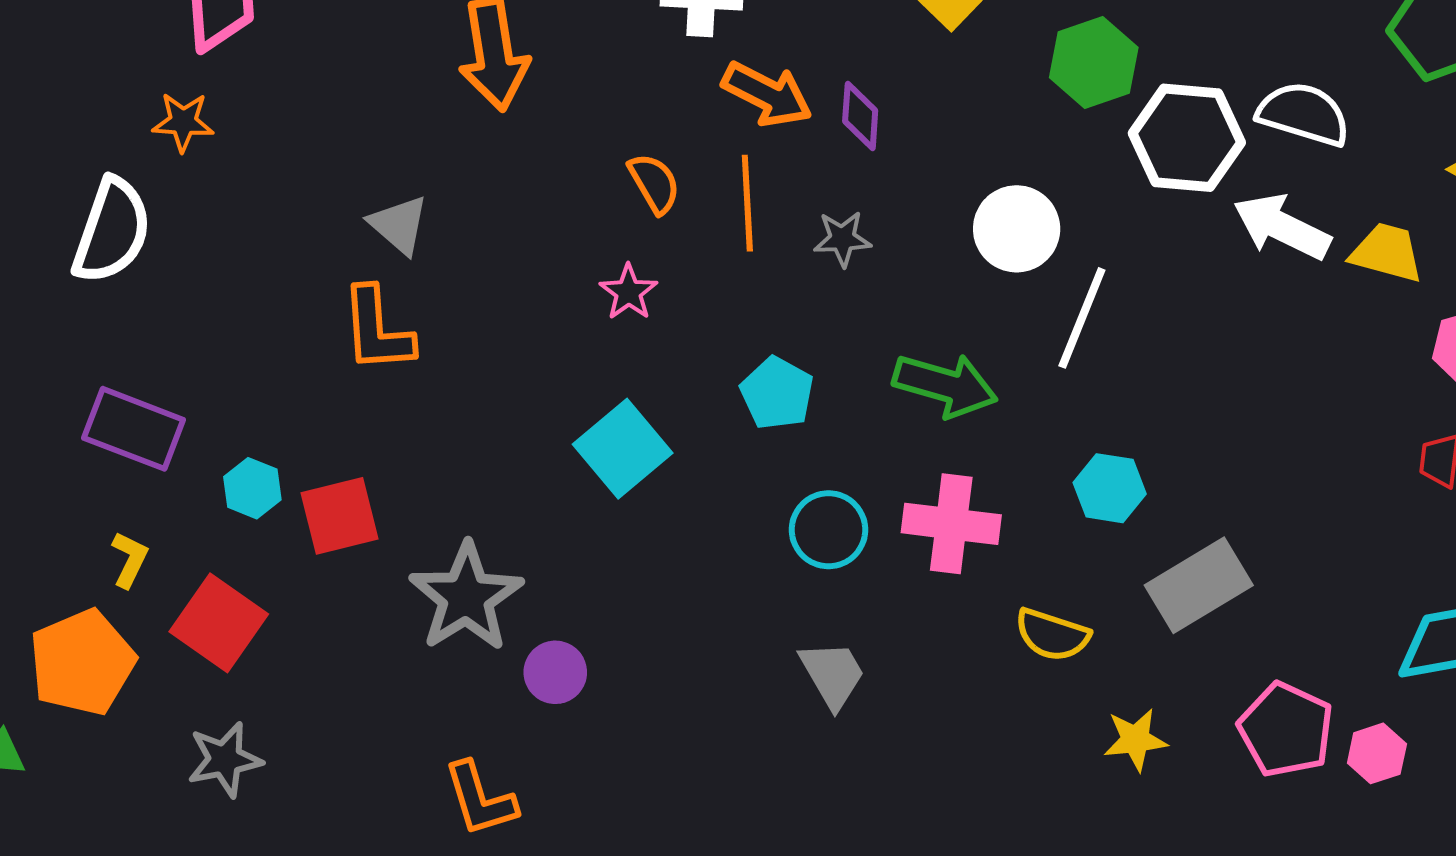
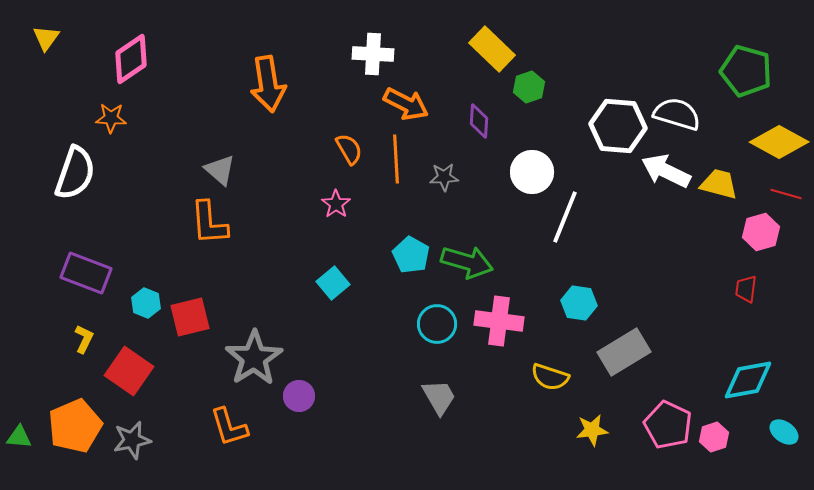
green hexagon: (1094, 63) -> (529, 87), moved, size x0.7
purple diamond: (860, 116) -> (479, 121), moved
green arrow: (945, 385) -> (467, 262), moved
cyan square: (623, 449) -> (333, 283), size x0.7
orange pentagon: (82, 662) -> (75, 426), moved
orange L-shape: (480, 799) -> (229, 427), moved

